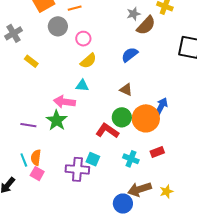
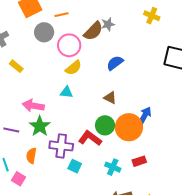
gray star: (134, 14) -> (108, 24), moved
brown semicircle: (146, 25) -> (93, 31), moved
pink circle: (83, 39) -> (69, 45), size x1.5
pink arrow: (64, 102) -> (33, 106), moved
orange semicircle: (36, 158) -> (31, 156), moved
purple cross: (77, 169) -> (61, 146), moved

